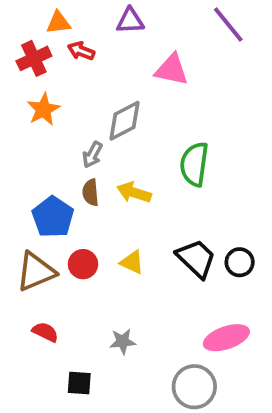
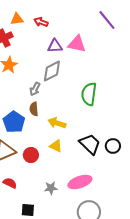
purple triangle: (130, 21) -> (55, 46), moved
red arrow: (81, 51) -> (41, 22), moved
yellow arrow: (134, 192) -> (57, 123), moved
red circle: (83, 264) -> (31, 155), moved
pink ellipse: (226, 338) -> (80, 182), moved

